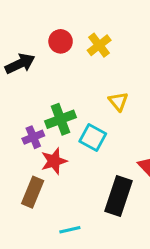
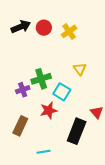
black arrow: (20, 64) -> (21, 27), moved
red star: (54, 161) -> (49, 110), moved

